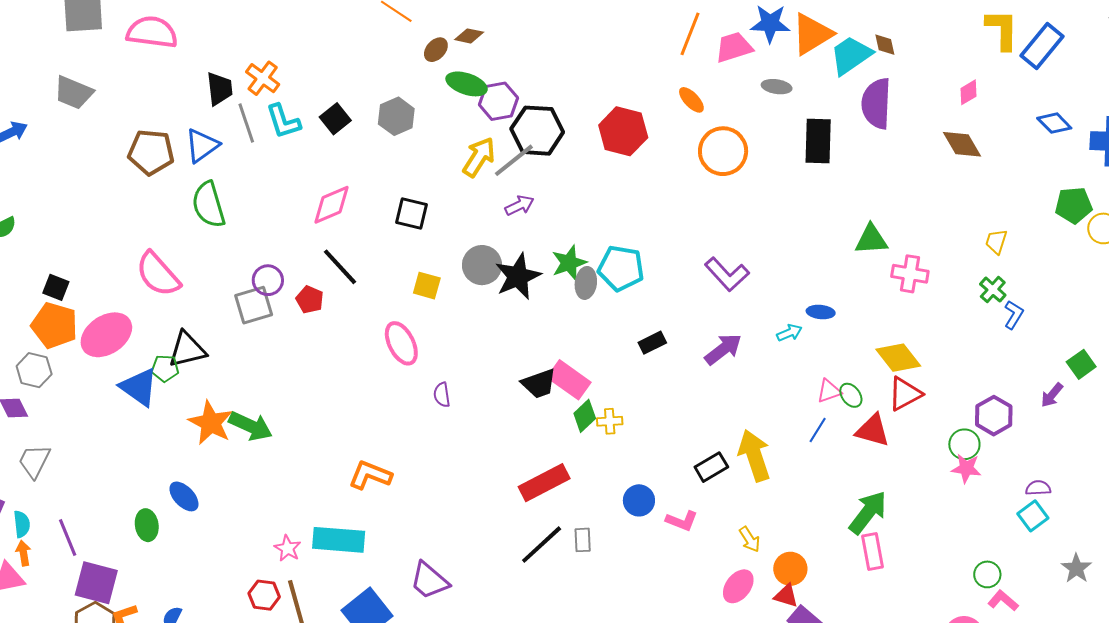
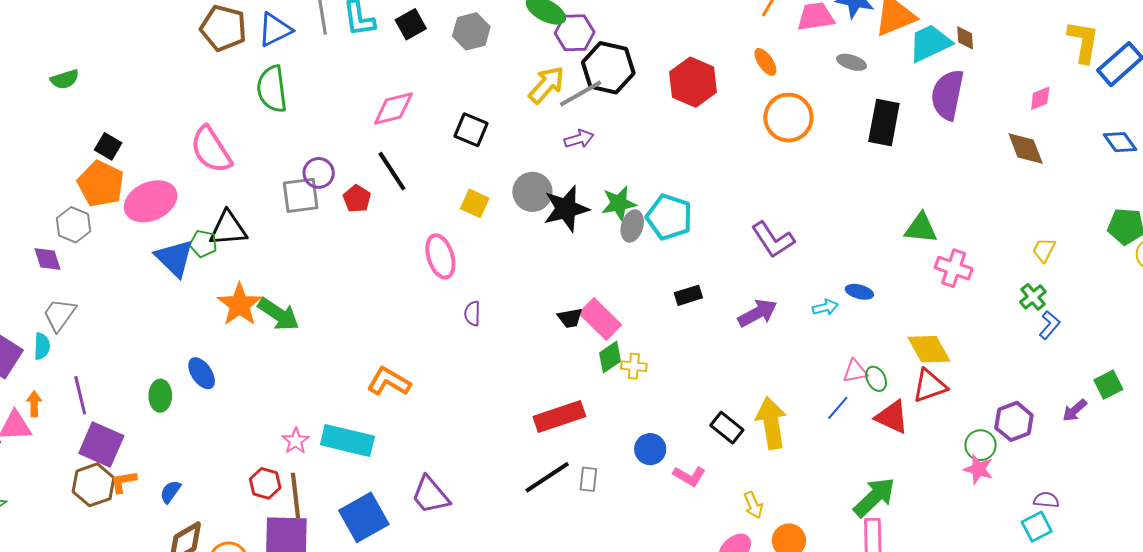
black trapezoid: (539, 384) -> (570, 318), size x0.7
black rectangle: (711, 467) -> (727, 428), turned 60
cyan semicircle: (22, 524) -> (42, 346), moved

